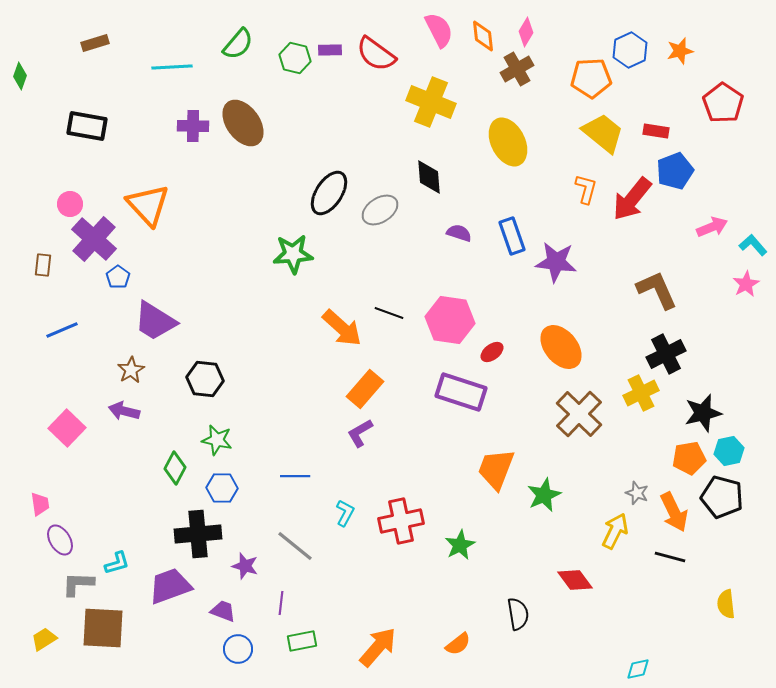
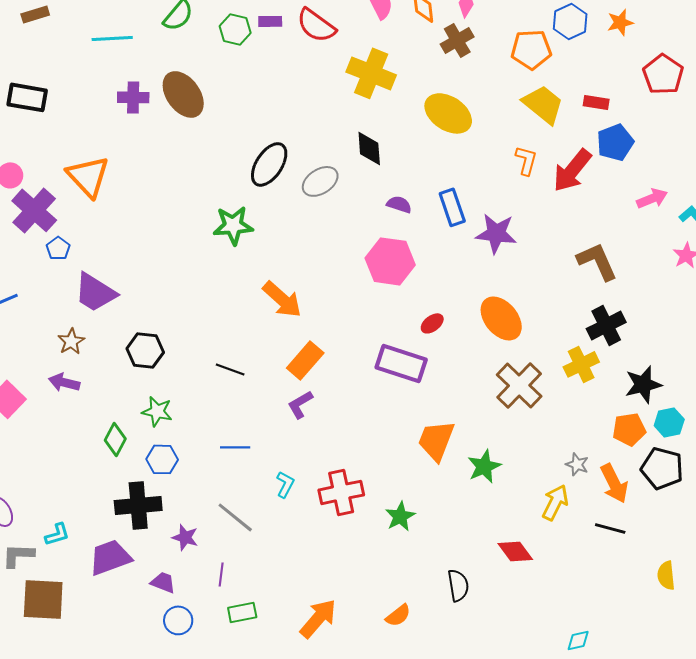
yellow ellipse: (508, 142) -> (448, 113), turned -30
black line: (389, 313) -> (230, 369), moved
pink hexagon: (450, 320) -> (390, 261), moved

